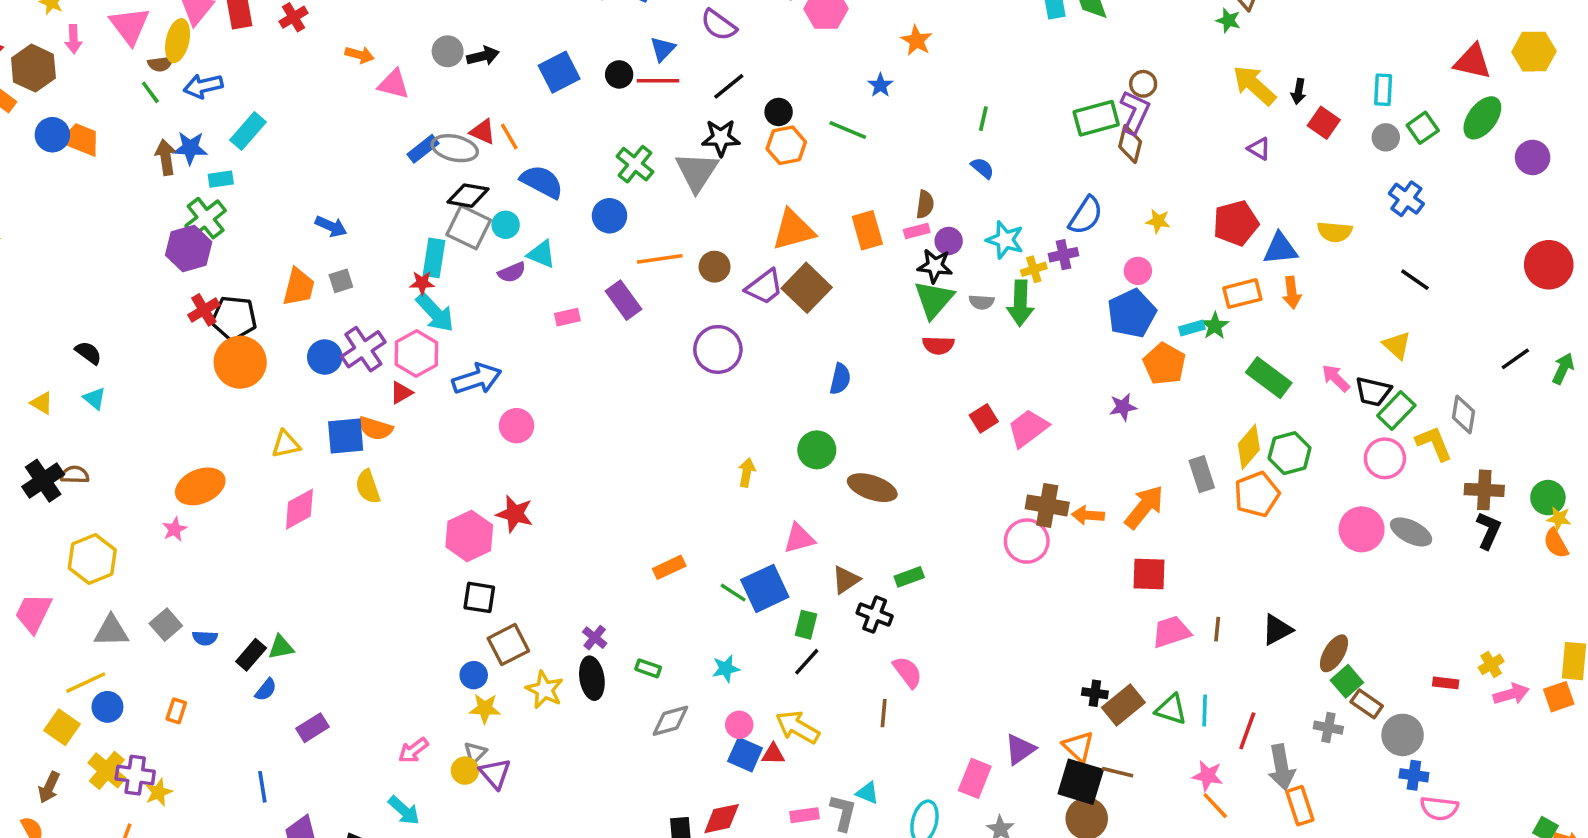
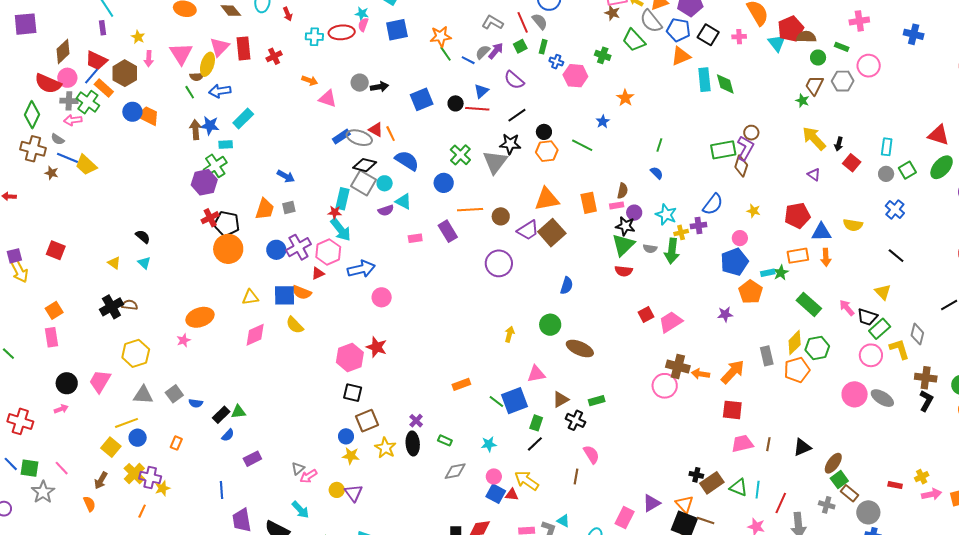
yellow semicircle: (368, 487) -> (295, 325), turned -30
gray triangle: (475, 753) -> (298, 469), moved

